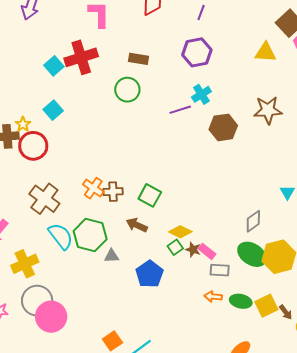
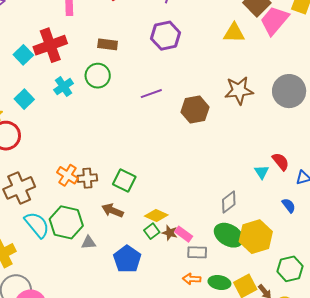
cyan cross: (201, 94) -> (64, 87), moved
brown cross: (44, 199) -> (19, 188), turned 32

